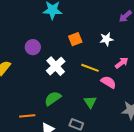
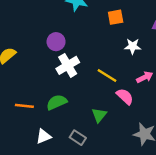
orange square: (75, 39) -> (116, 17), moved
purple circle: (33, 47) -> (56, 42), moved
orange line: (27, 116) -> (24, 106), moved

